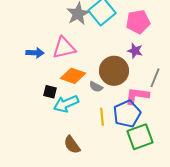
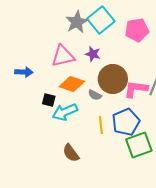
purple star: (135, 51) -> (93, 54), moved
blue arrow: (35, 53) -> (24, 72), moved
pink L-shape: (137, 96) -> (136, 89), moved

